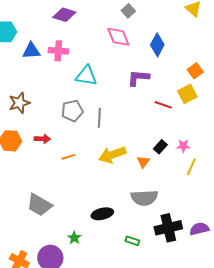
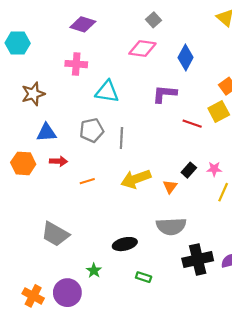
pink diamond: (118, 37) -> (142, 49), turned -60
blue triangle: (31, 51) -> (46, 133), moved
brown star: (19, 103) -> (33, 94), moved
green rectangle: (132, 241) -> (144, 277), moved

